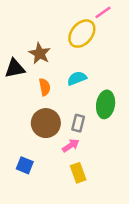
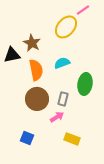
orange semicircle: (45, 87) -> (36, 70), size x1.5
blue square: (25, 165) -> (27, 138), moved
yellow rectangle: (78, 173) -> (72, 139), moved, turned -49

